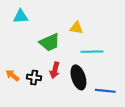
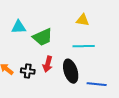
cyan triangle: (21, 17) -> (19, 27), moved
yellow triangle: (76, 28) -> (83, 20), moved

